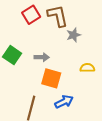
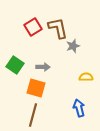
orange square: (51, 78) -> (36, 88), moved
blue arrow: (64, 102) -> (79, 108), moved, turned -78

